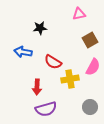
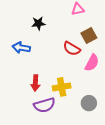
red semicircle: (53, 62) -> (72, 49), moved
yellow cross: (70, 79) -> (62, 87), moved

